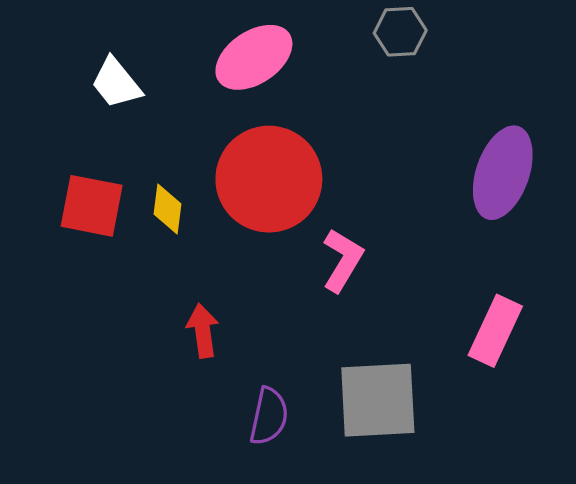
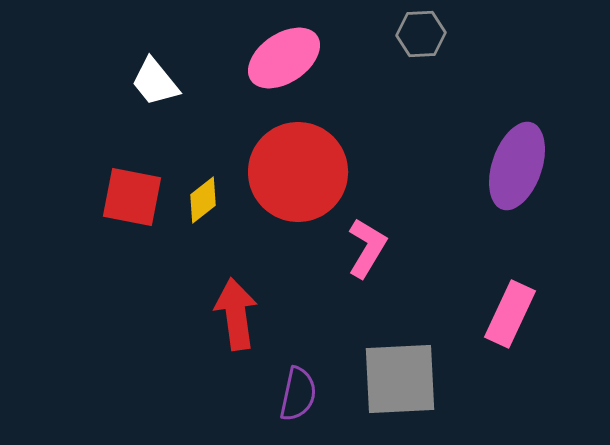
yellow diamond: (167, 209) -> (203, 200), turned 45
red arrow: (203, 331) -> (236, 314), size x1.4

